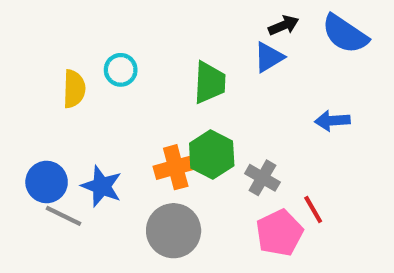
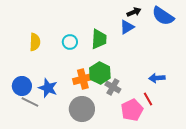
cyan circle: (121, 70) -> (70, 42), moved
blue arrow: (332, 121) -> (157, 78), moved
gray cross: (262, 178) -> (113, 87), moved

